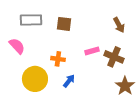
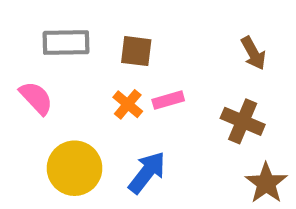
pink rectangle: (92, 51) -> (168, 100), moved
orange cross: (58, 59) -> (128, 104), moved, turned 32
blue arrow: (69, 81) -> (147, 172), size x1.5

